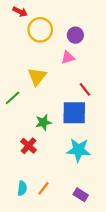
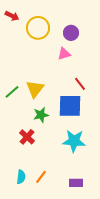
red arrow: (20, 12) -> (12, 16), moved
yellow triangle: (37, 77) -> (35, 89), moved
purple rectangle: (81, 195) -> (76, 183), turned -32

